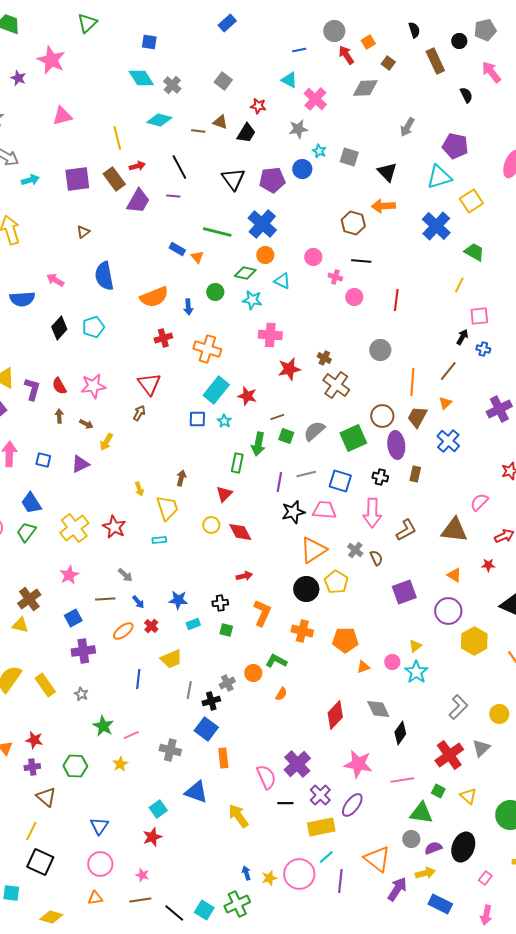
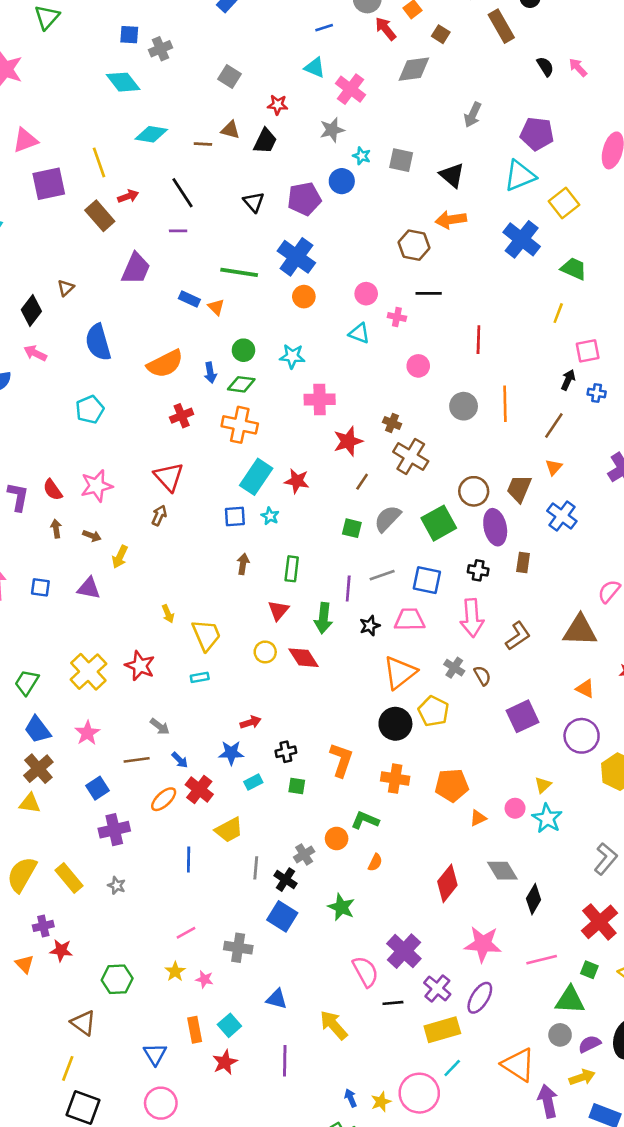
pink arrow: (491, 72) -> (578, 68), moved, size x0.7
gray cross: (172, 85) -> (161, 49), moved, turned 30
purple square: (77, 179) -> (49, 184), moved
black triangle: (233, 179) -> (254, 202), size x0.7
purple trapezoid: (138, 201) -> (136, 269), moved
green diamond: (245, 273) -> (241, 384), moved
cyan triangle: (282, 281) -> (359, 333), moved
pink circle: (354, 297) -> (418, 366), moved
black diamond: (59, 328) -> (31, 310), moved
orange line: (412, 382) -> (505, 404), moved
brown line: (277, 417) -> (362, 482), moved, turned -32
green arrow: (258, 444) -> (323, 618), moved
purple triangle: (80, 464) -> (89, 588), turned 42
brown arrow: (181, 478) -> (243, 564), moved
blue trapezoid: (31, 503) -> (38, 730), moved
black star: (293, 512) -> (370, 626), size x0.7
red arrow: (244, 576) -> (251, 722), moved
red cross: (151, 626) -> (199, 789), size x1.5
black cross: (211, 701) -> (286, 880), turned -36
green star: (103, 726) -> (341, 907), moved
orange rectangle: (223, 758) -> (195, 1030), moved
purple cross: (32, 767) -> (43, 926), moved
blue triangle: (196, 792) -> (277, 999), size x0.7
pink star: (142, 875) -> (204, 979), moved
purple line: (340, 881) -> (285, 1061), moved
purple arrow: (397, 889) -> (548, 1101), turned -40

